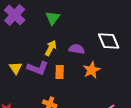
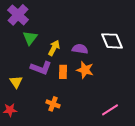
green triangle: (53, 18) -> (30, 38), moved
yellow triangle: (16, 68) -> (16, 82), moved
orange star: (92, 70) -> (85, 70), moved, turned -30

